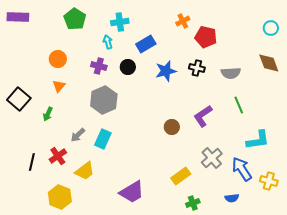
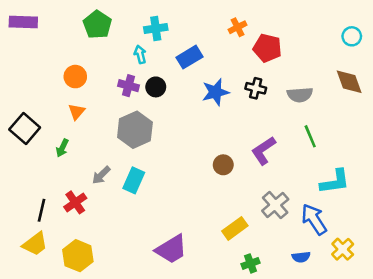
black circle: (128, 67) -> (156, 87), moved
yellow trapezoid: (85, 171) -> (35, 244), moved
yellow cross: (269, 181) -> (343, 249), moved, turned 30

